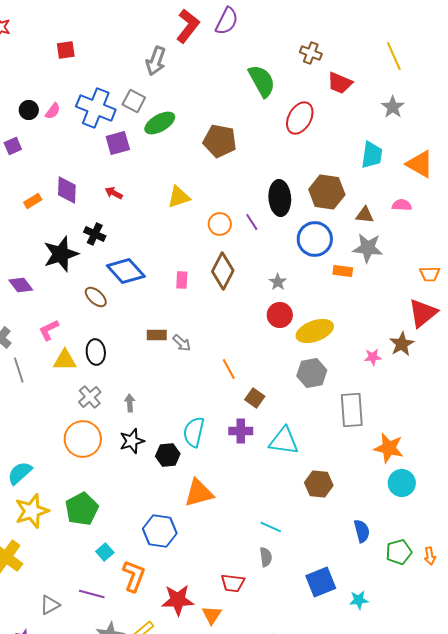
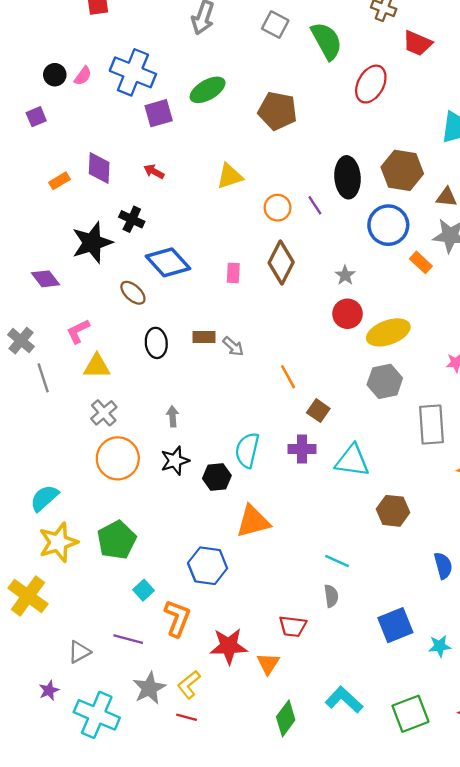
gray square: (134, 101) -> (275, 25), moved
orange rectangle: (343, 271) -> (421, 262), turned 36
black ellipse: (96, 352) -> (156, 343), moved
gray cross: (90, 397) -> (104, 413), moved

